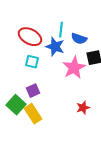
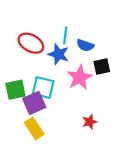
cyan square: (32, 62) -> (43, 87), moved, size x1.5
purple square: (33, 91) -> (34, 103), size x1.5
green square: (16, 105) -> (15, 90), moved, turned 36

